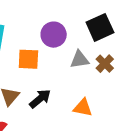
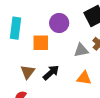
gray triangle: (79, 60) -> (81, 50), moved

